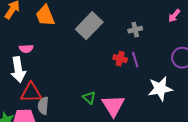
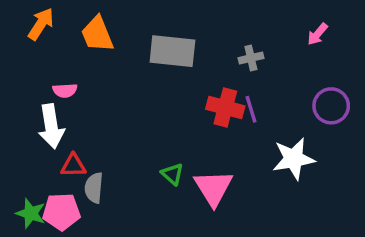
gray rectangle: (89, 26) -> (172, 51), turned 52
red cross: (120, 59) -> (225, 108), size x1.5
red triangle: (31, 93) -> (73, 166), size x0.7

